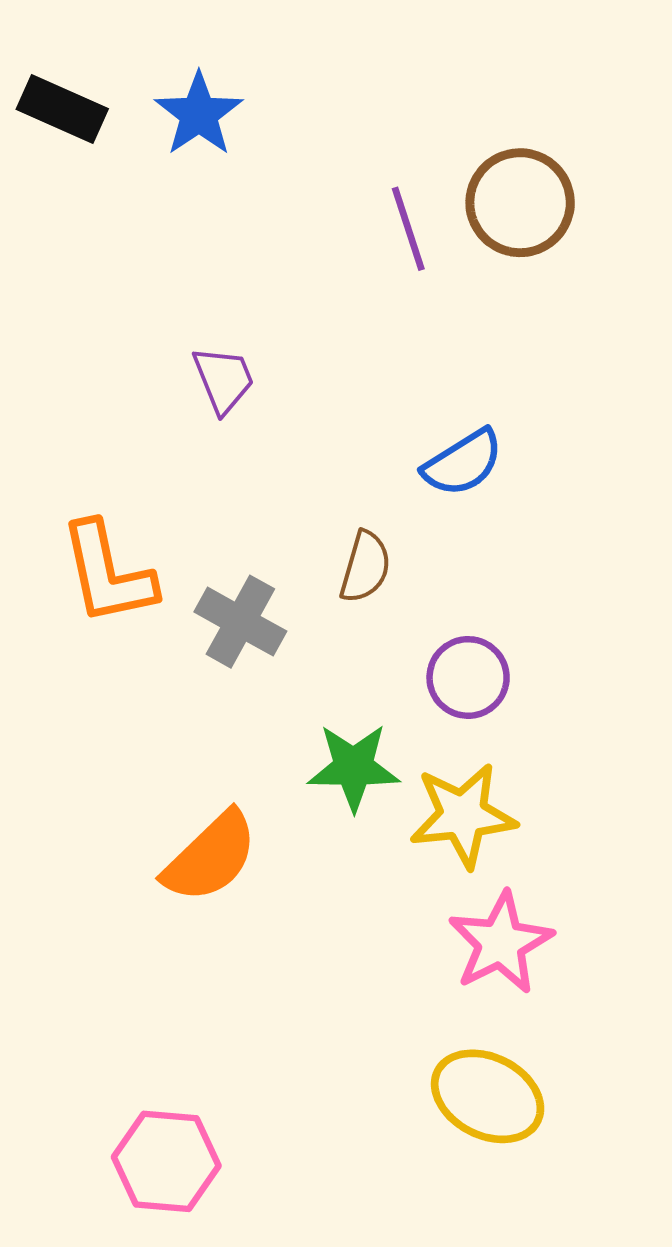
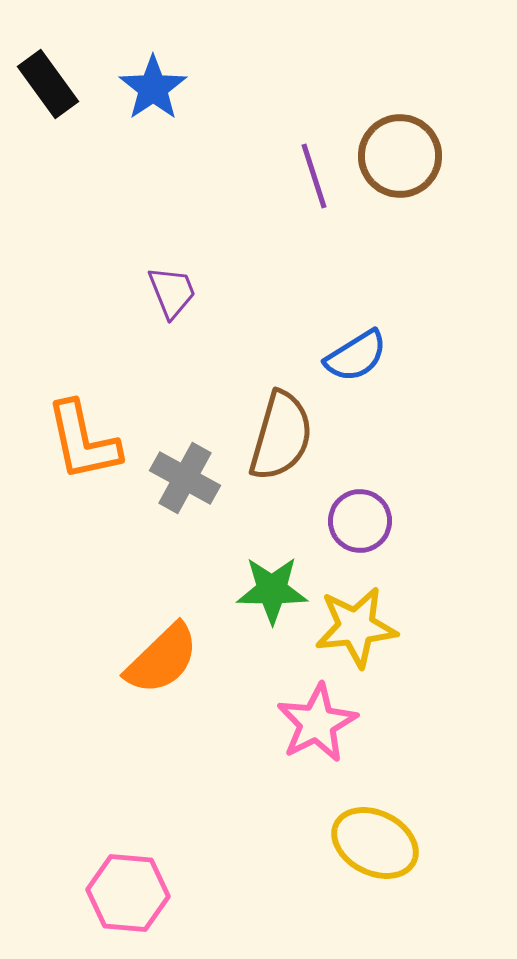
black rectangle: (62, 109) -> (48, 84), turned 30
brown semicircle: (365, 567) -> (281, 436), size x1.6
pink star: (501, 943) -> (317, 723), moved

